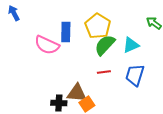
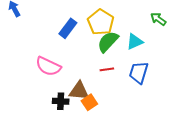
blue rectangle: (66, 32) -> (68, 28), turned 36
pink semicircle: (47, 45) -> (48, 66), moved

